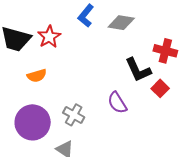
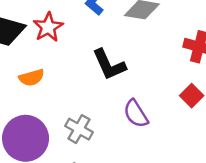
black L-shape: (138, 70) -> (109, 65), moved

